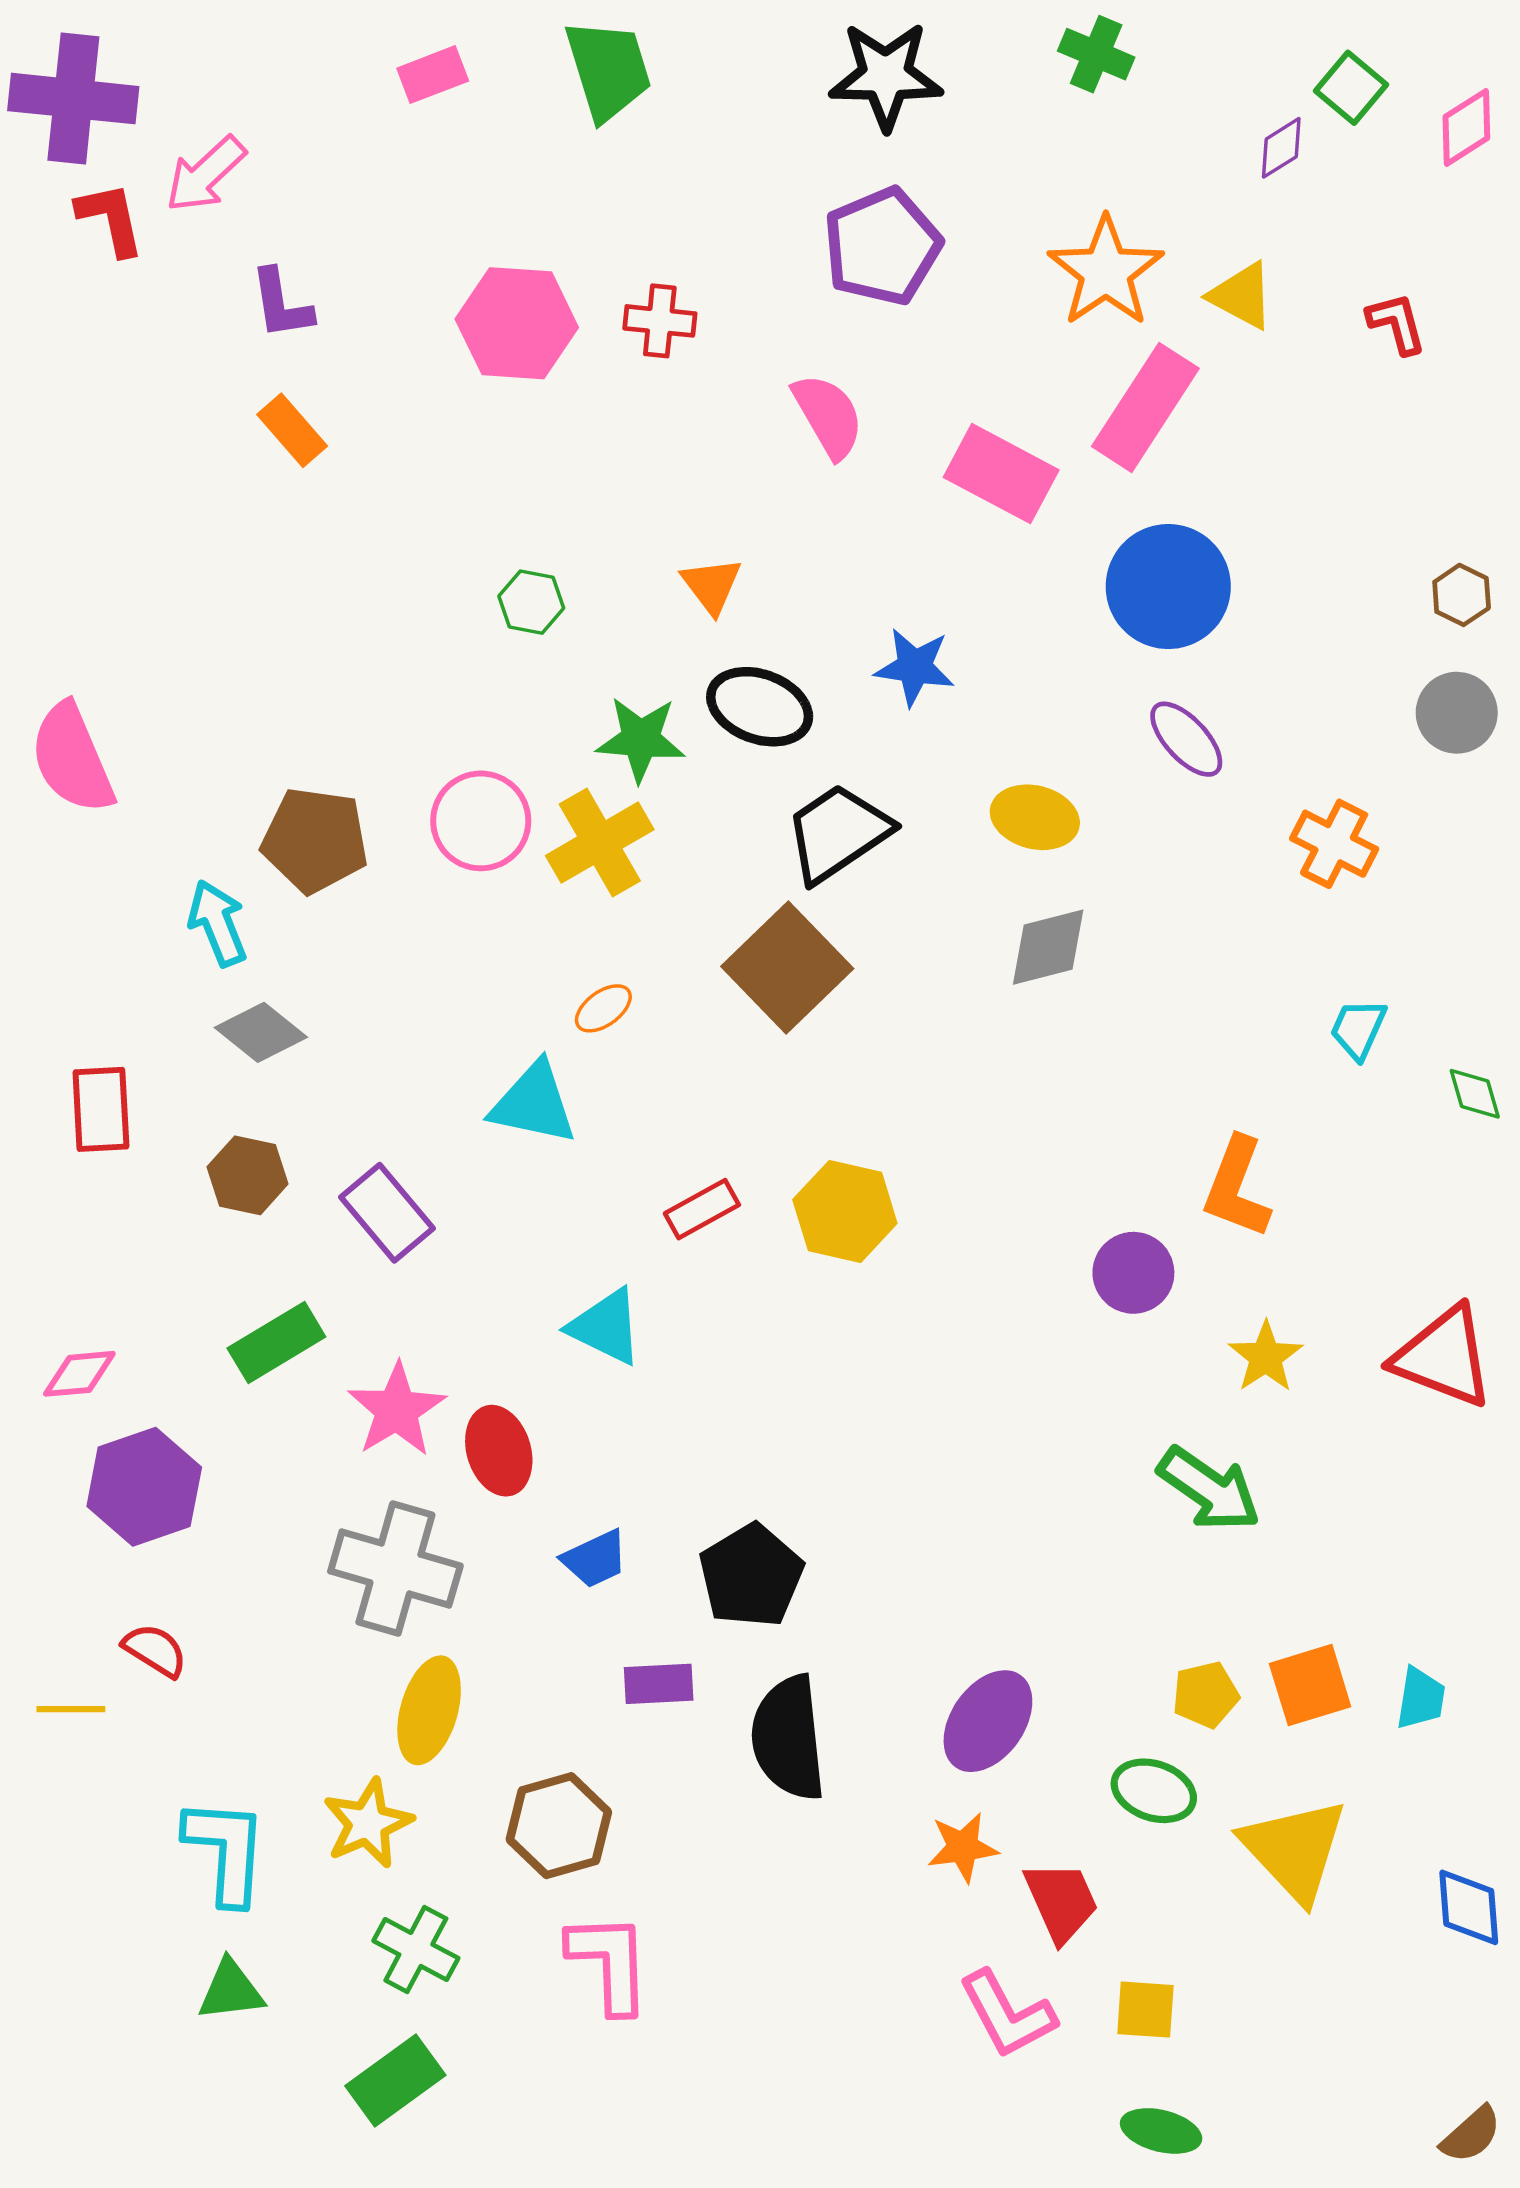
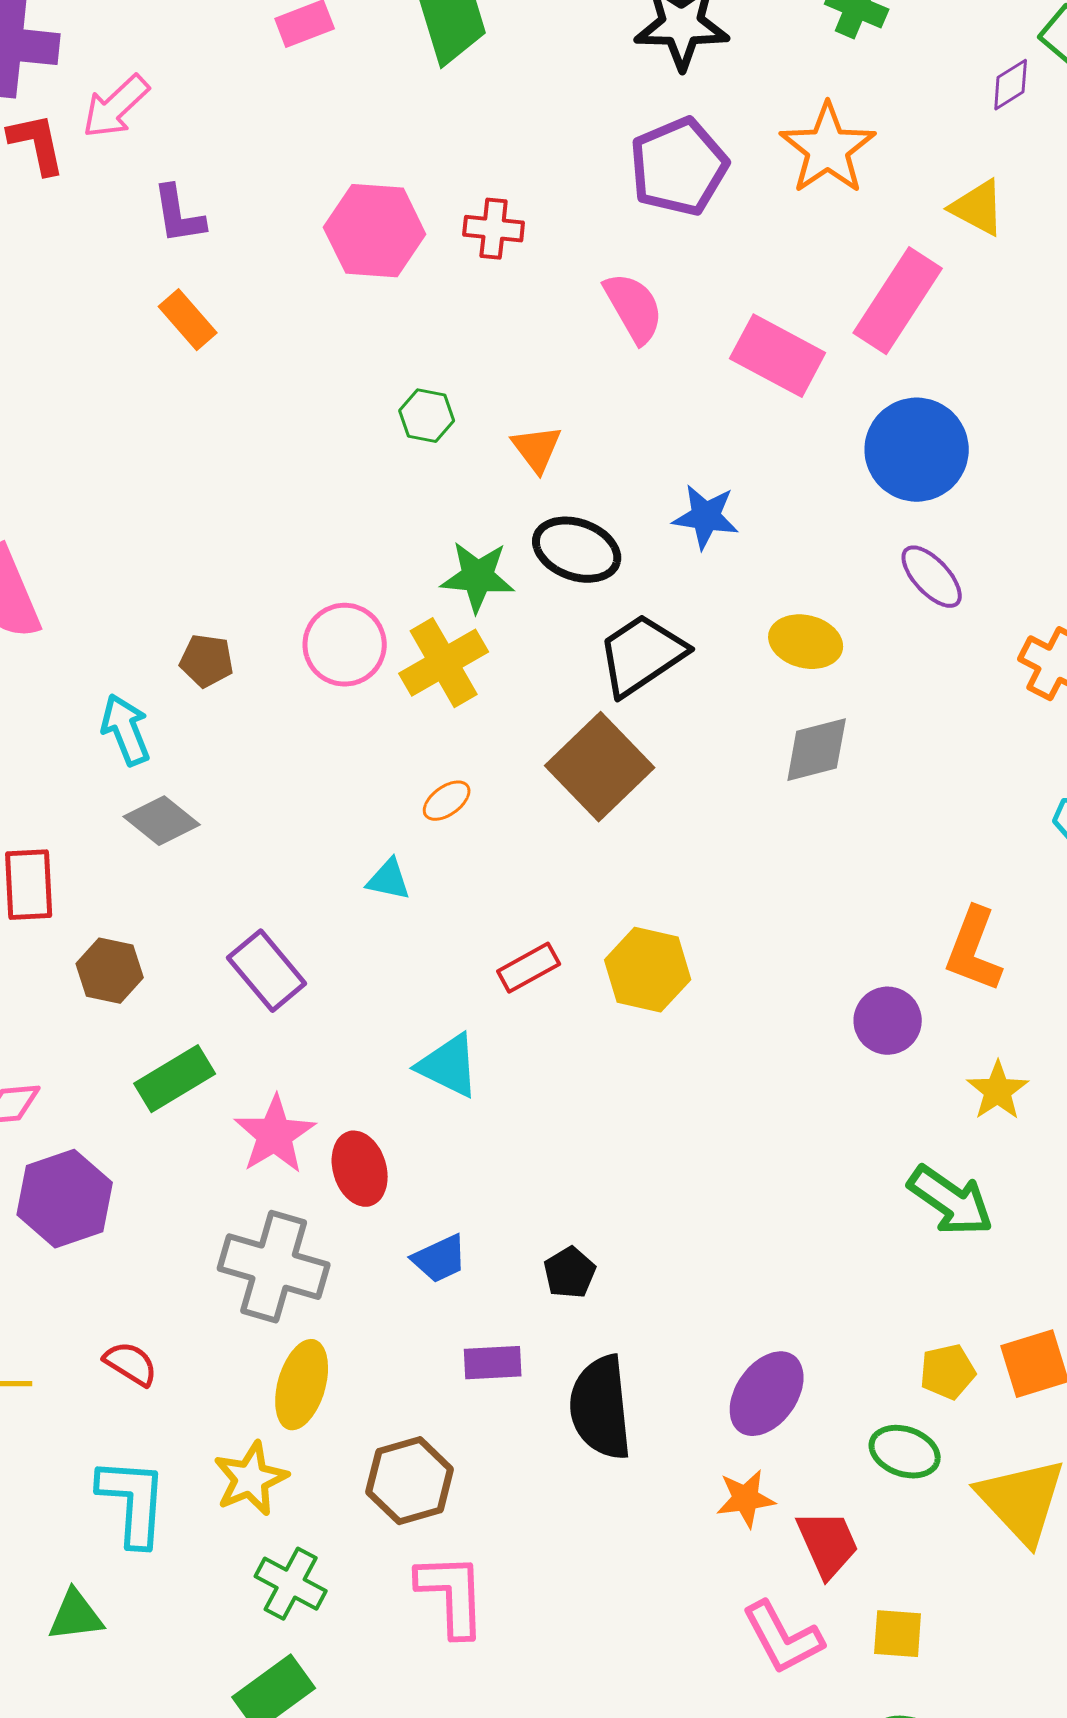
orange star: (1106, 272) -> (828, 149), moved
green hexagon: (531, 602) -> (427, 416), moved
brown pentagon: (315, 840) -> (207, 661), size x0.6
cyan triangle: (534, 1103) -> (389, 880), size x0.6
brown hexagon: (248, 1175) -> (110, 971), moved
black pentagon: (751, 1576) -> (570, 1273), size x0.6
red semicircle: (155, 1650) -> (131, 1364), moved
green triangle: (231, 1990) -> (76, 1616), moved

